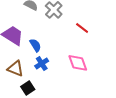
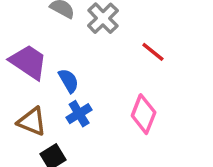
pink diamond: (78, 63) -> (144, 114), turned 40

